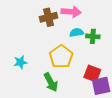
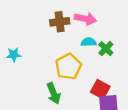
green cross: (93, 36) -> (106, 49), turned 32
cyan star: (20, 62) -> (14, 55), moved

